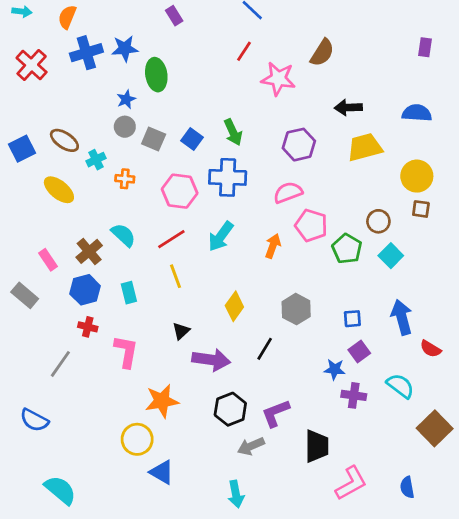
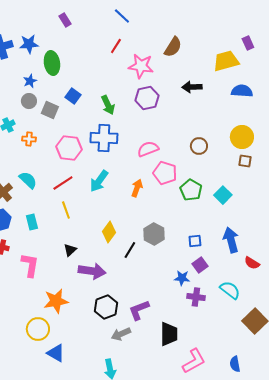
purple rectangle: (425, 47) -> (248, 43), turned -32
blue square: (192, 139) -> (73, 96), moved
purple hexagon: (299, 145) -> (147, 98), moved
yellow trapezoid: (365, 147) -> (226, 61), moved
brown circle: (378, 221) -> (199, 146), moved
black line: (265, 349) -> (130, 250), moved

